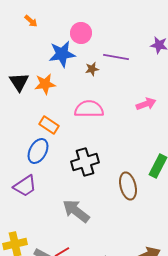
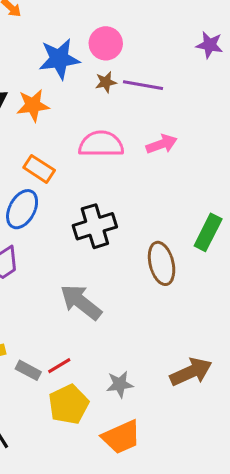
pink circle: (81, 33) -> (106, 43), moved
purple line: (116, 57) -> (143, 85), moved
pink arrow: (146, 104) -> (162, 144), moved

